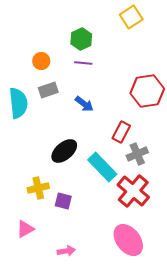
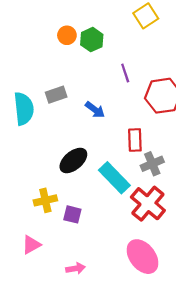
orange circle: (41, 61) -> (67, 35), moved
purple line: (83, 63) -> (125, 73), moved, turned 66
red rectangle: (121, 132) -> (135, 140), turned -30

